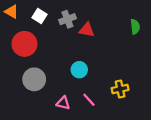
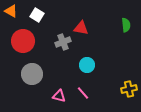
gray cross: (67, 19) -> (63, 42), moved
cyan circle: (79, 70) -> (87, 65), moved
yellow cross: (120, 89) -> (129, 89), moved

